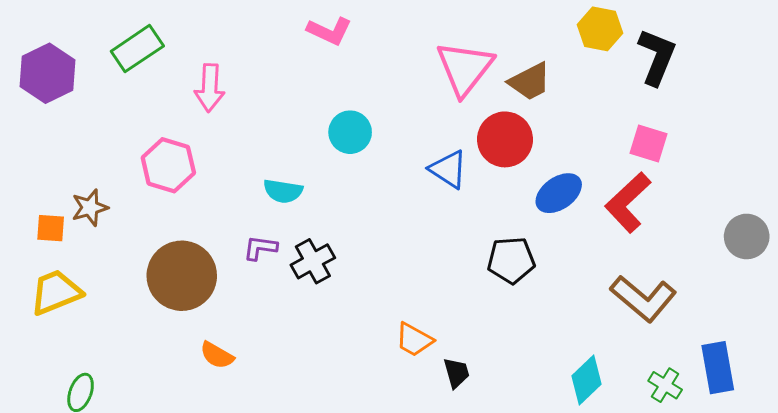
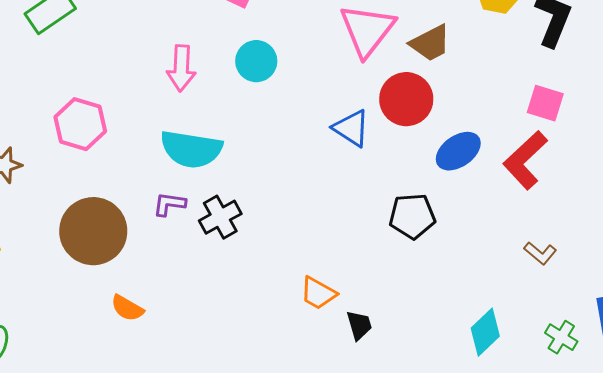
pink arrow: (210, 88) -> (181, 68), moved
cyan circle: (350, 132) -> (256, 61), moved
cyan semicircle: (283, 191) -> (191, 149), size x1.6
brown L-shape: (643, 298) -> (540, 253), size x0.5

